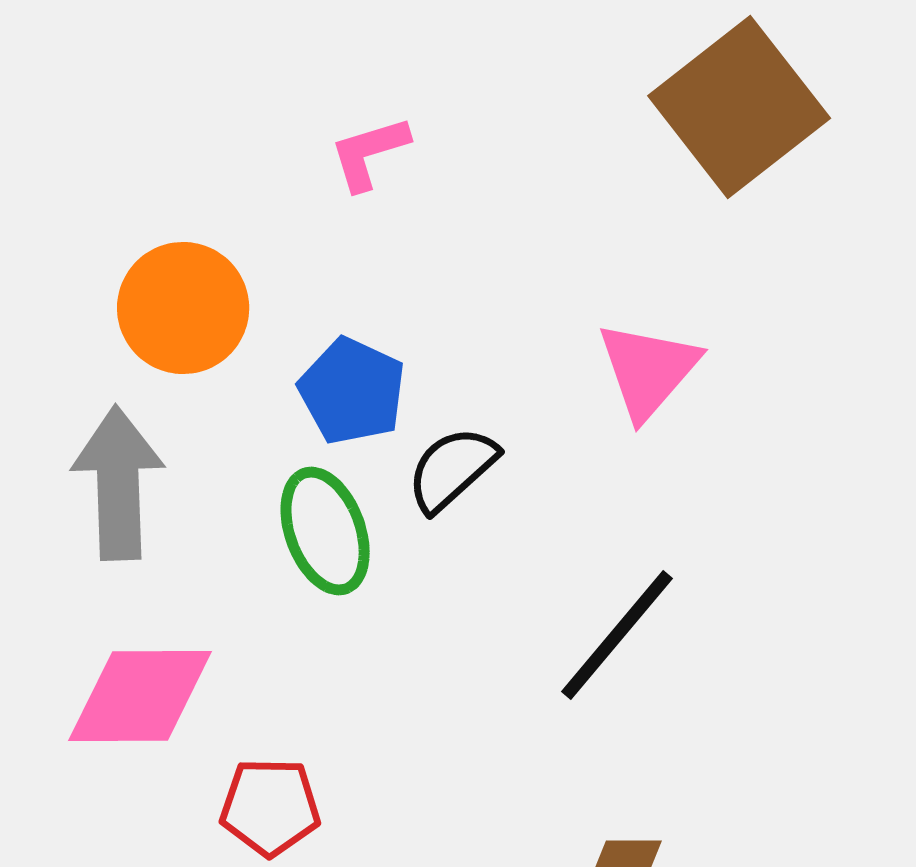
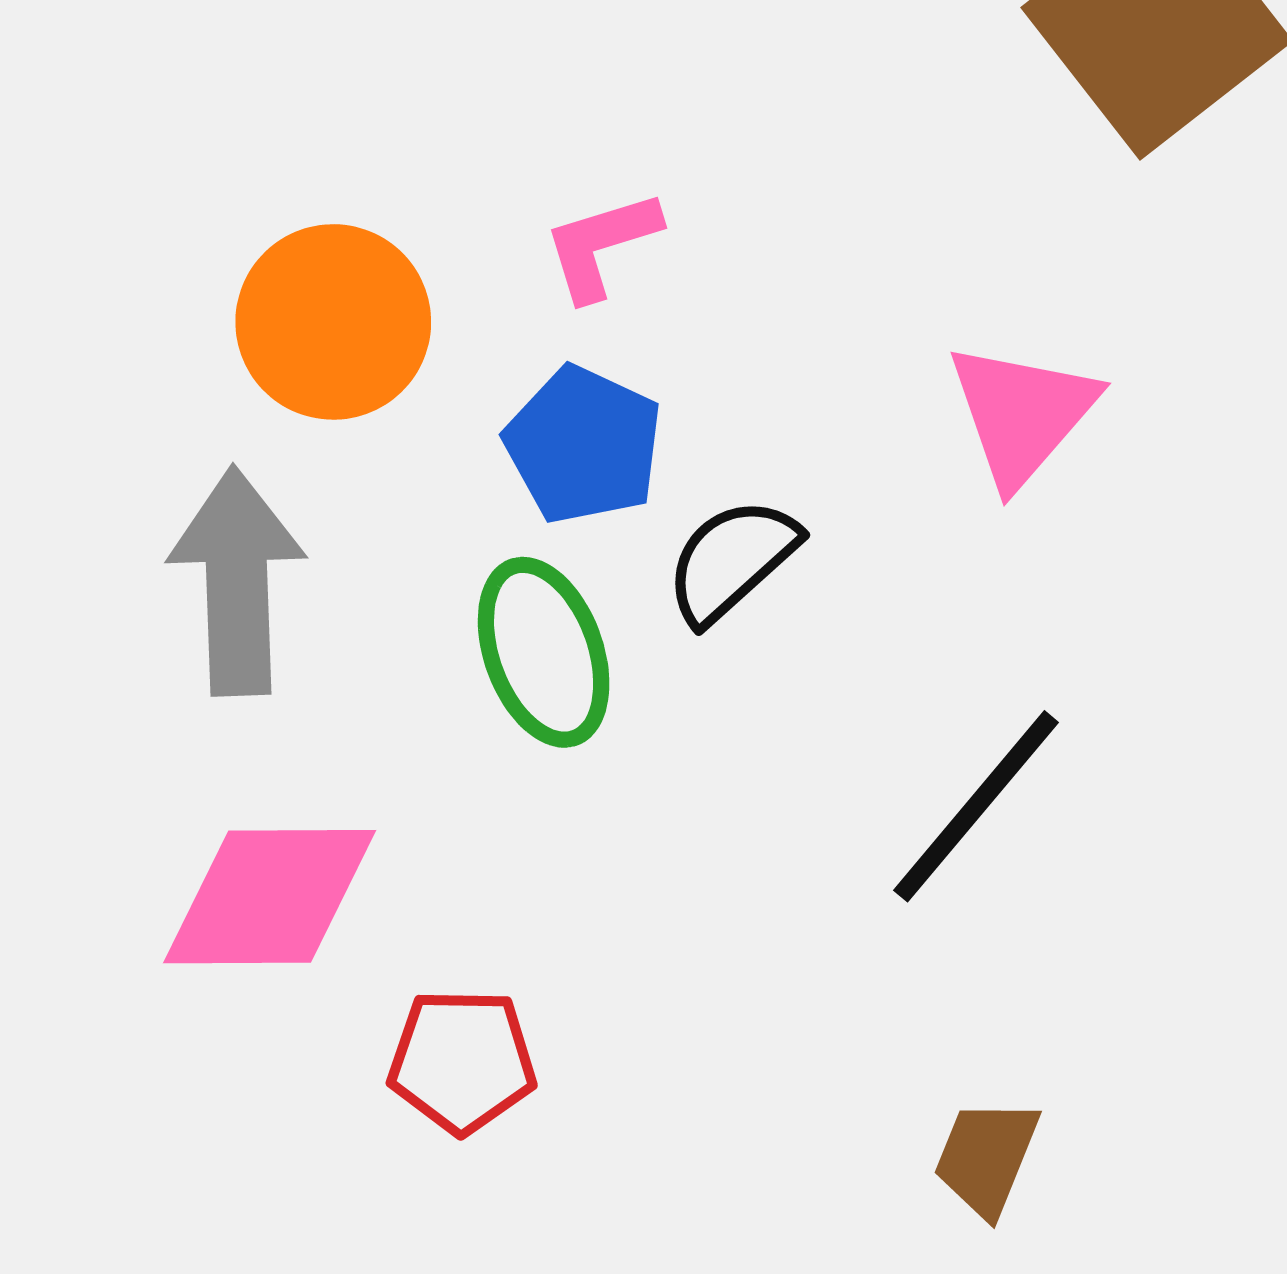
pink L-shape: (369, 153) -> (601, 245), moved

